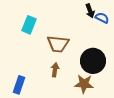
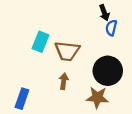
blue semicircle: (102, 18) -> (111, 28), moved, turned -104
cyan rectangle: (29, 25) -> (40, 42), moved

